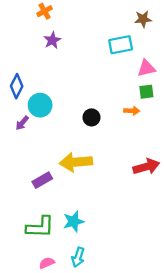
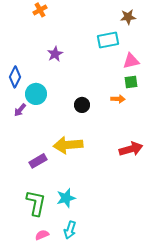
purple star: (52, 40) -> (55, 54), moved
green L-shape: (40, 227) -> (36, 203), turned -80

